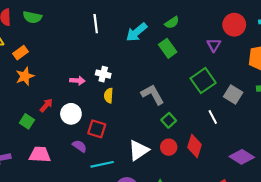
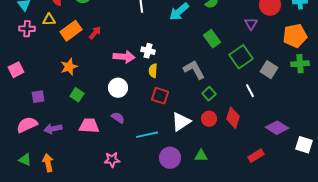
green rectangle: (168, 48) -> (212, 39), moved
orange rectangle: (21, 53) -> (71, 31), size x1.5
orange star: (25, 76) -> (69, 67), moved
pink arrow: (77, 81) -> (124, 57), size x1.5
red arrow: (46, 105) -> (95, 33), moved
red square: (97, 129) -> (160, 96), moved
purple semicircle: (80, 146) -> (118, 118), moved

